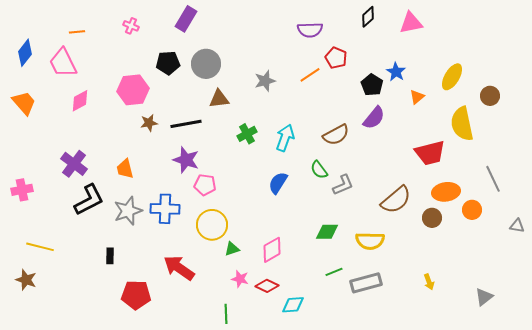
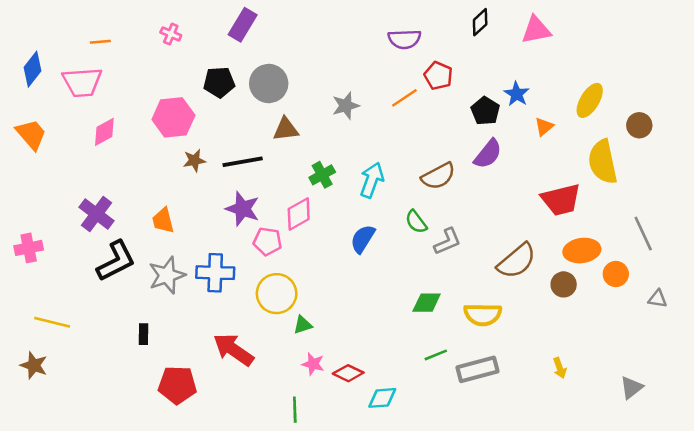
pink trapezoid: (63, 63) -> (82, 82), turned -68
gray triangle: (517, 226) -> (658, 299), moved
pink diamond: (272, 250) -> (299, 214), moved

